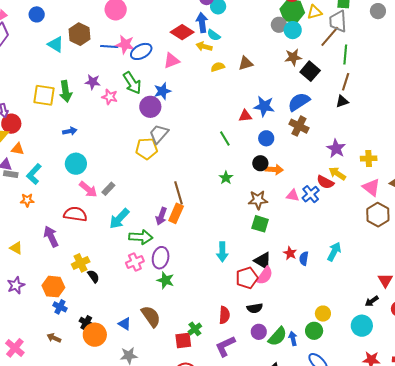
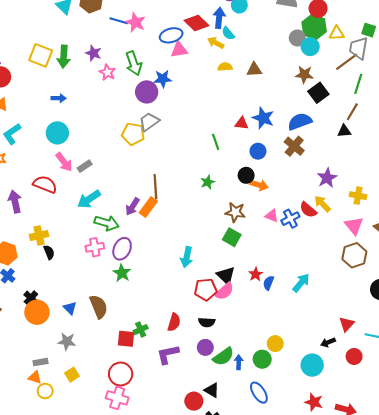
blue ellipse: (141, 51) -> (171, 35), moved

